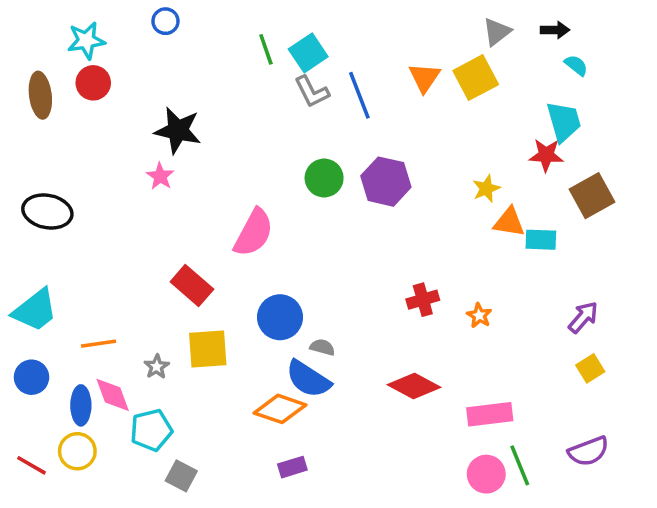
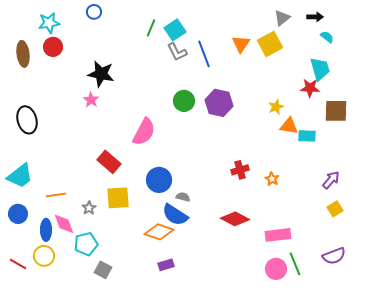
green line: (266, 49) -> (151, 28), turned 42
brown square: (592, 196) -> (336, 111), turned 30
black ellipse: (47, 212) -> (27, 120), turned 64

